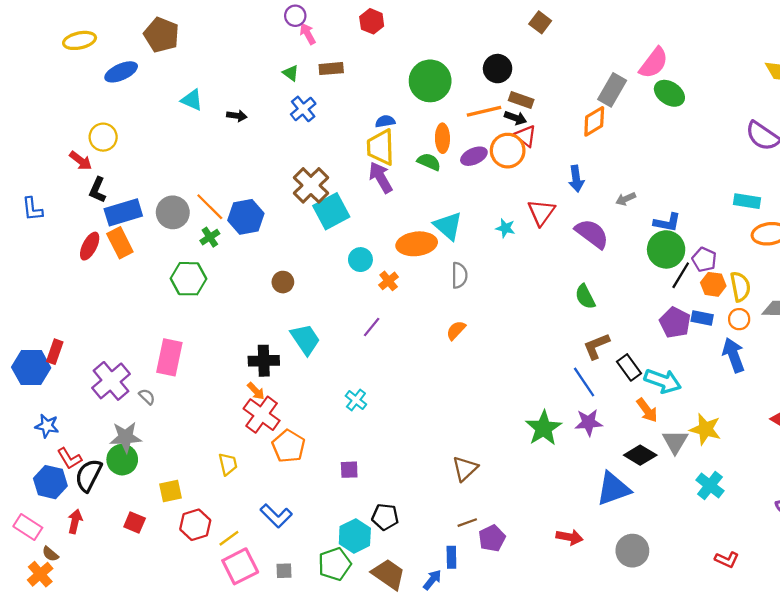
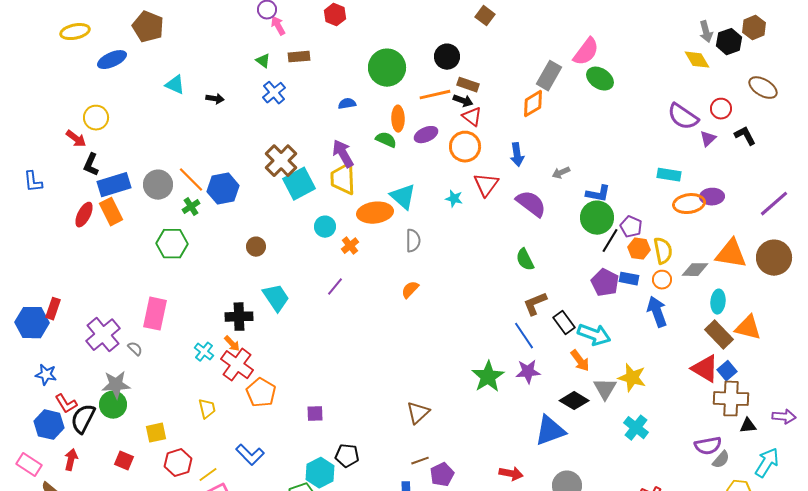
yellow trapezoid: (381, 147) -> (343, 179), moved
orange circle: (508, 151) -> (465, 147), moved
cyan cross: (356, 400) -> (204, 352), moved

